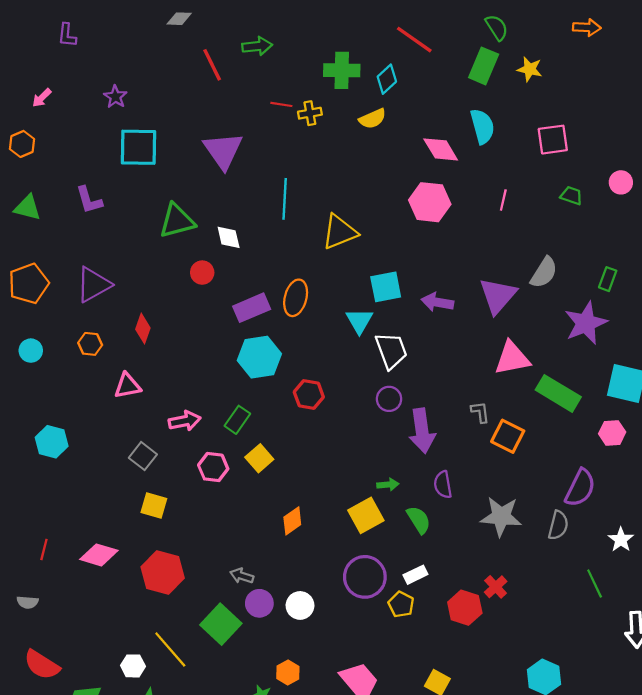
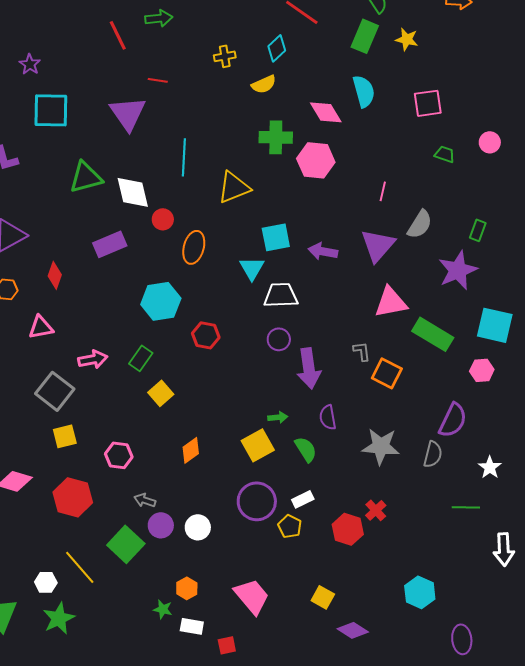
green cross: (342, 70) -> (276, 137), moved
red line: (281, 104) -> (158, 80), moved
yellow cross: (310, 113) -> (225, 56), moved
pink line: (503, 200) -> (383, 191), moved
white diamond: (229, 237) -> (133, 192), size x1.5
red circle: (202, 273) -> (163, 219), moved
purple rectangle: (252, 308) -> (110, 244), moved
white trapezoid: (391, 351) -> (281, 295), turned -72
gray square: (143, 456) -> (55, 391), size x1.5
pink hexagon: (213, 467) -> (119, 455), moved
yellow square: (154, 505) -> (65, 436), turned -30
green line: (595, 584) -> (466, 507), turned -64

